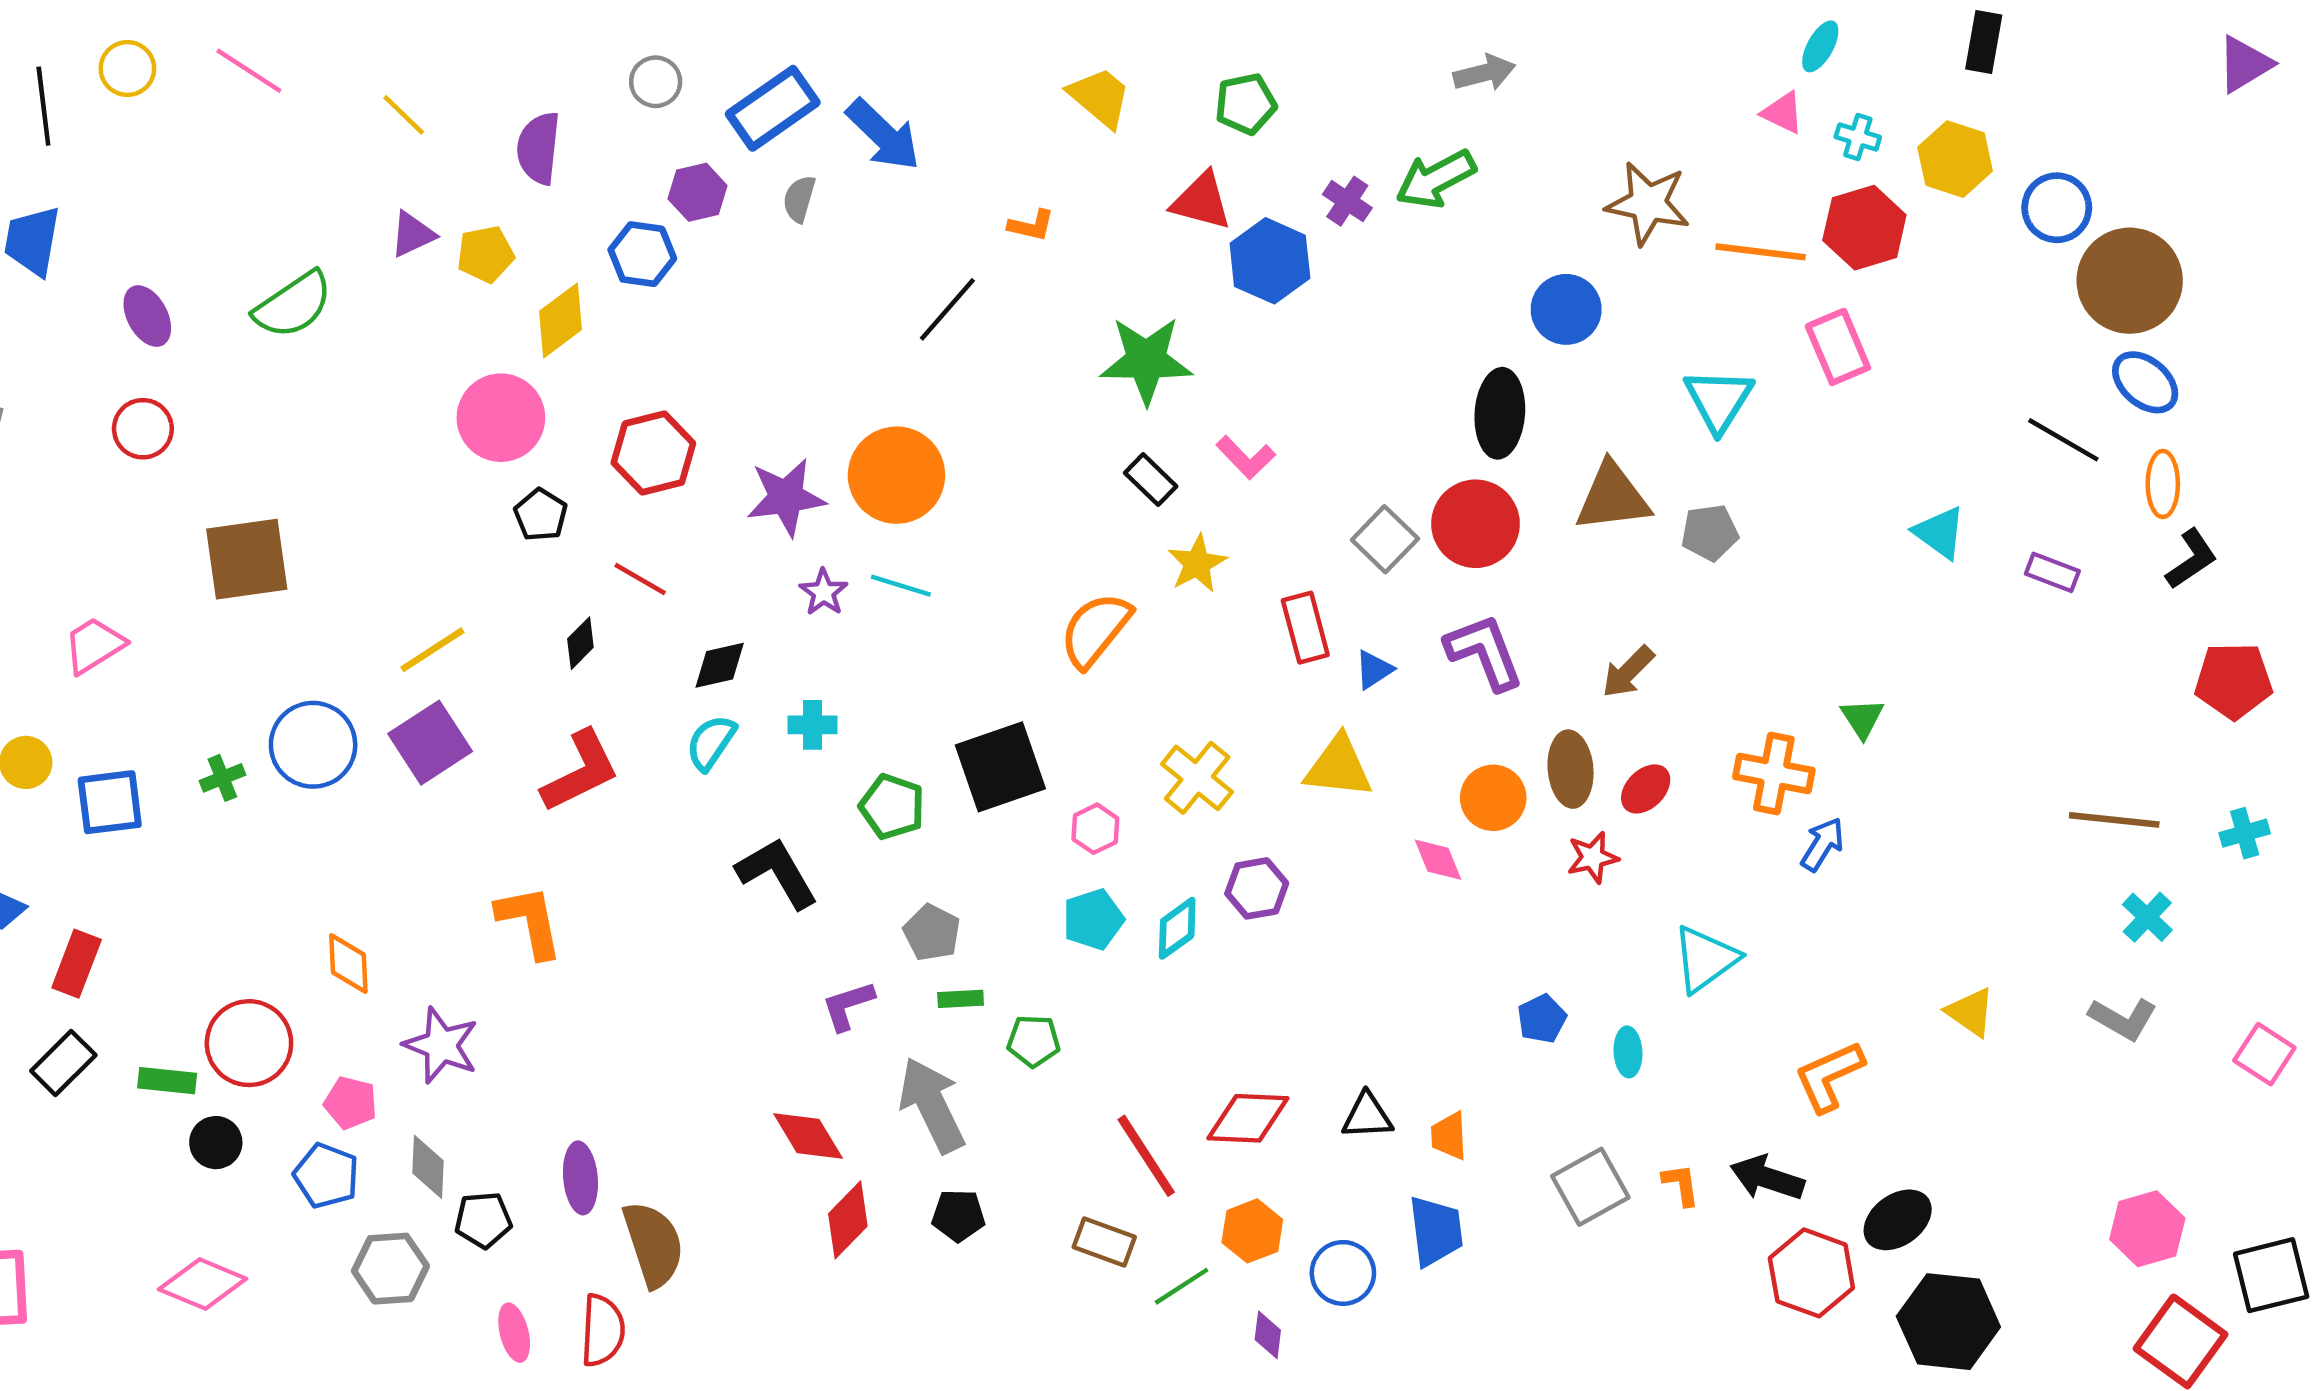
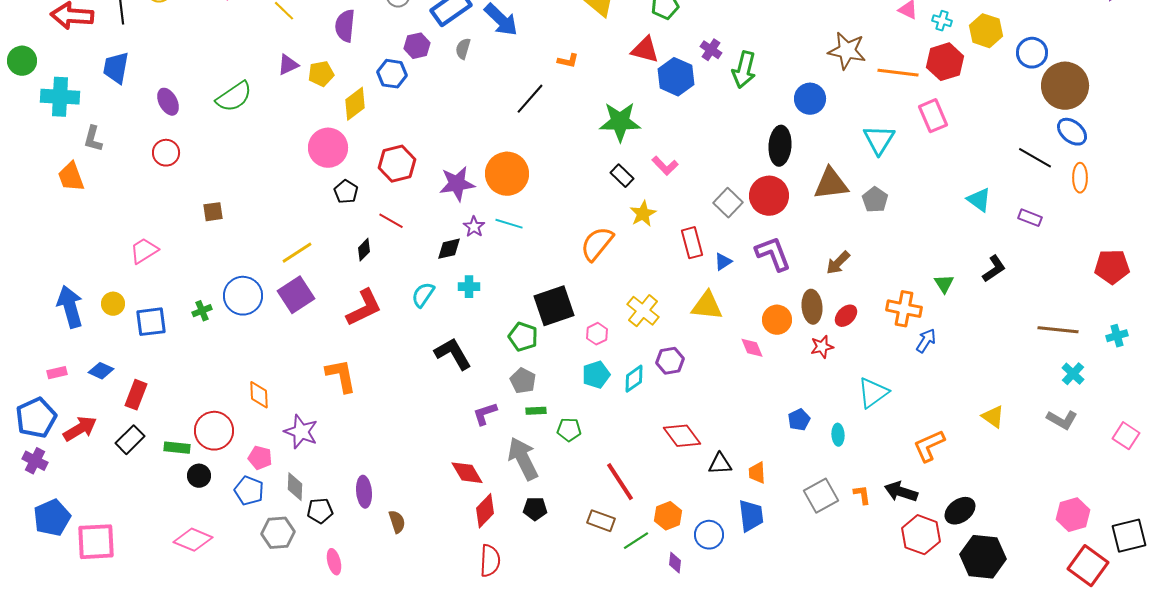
green arrow: (1436, 179) -> (744, 70), moved, turned -48
gray pentagon: (1710, 533) -> (875, 200), turned -30
brown square: (247, 559) -> (213, 212), size x0.5
black L-shape: (2192, 559) -> (994, 269), moved
black diamond: (720, 665) -> (449, 249), moved
green pentagon: (892, 807) -> (523, 337), moved
red diamond: (1248, 1118) -> (682, 436), moved, turned 51
brown semicircle: (653, 1244) -> (397, 522), size x0.6
red semicircle: (603, 1330) -> (490, 561), moved

